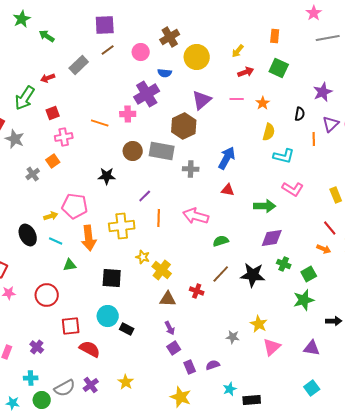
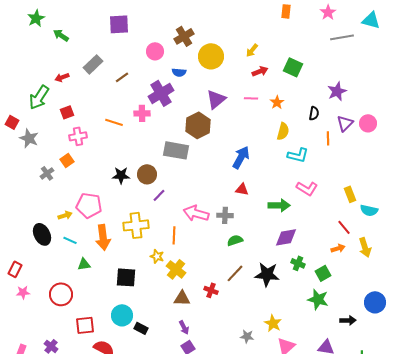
orange rectangle: (275, 36) -> (286, 11), moved
brown line: (108, 50) -> (122, 77), moved
brown circle: (133, 151) -> (147, 174), moved
gray cross: (191, 169) -> (225, 215), moved
pink arrow: (196, 216) -> (196, 213), moved
orange line: (159, 218) -> (174, 235), moved
orange arrow: (324, 249) -> (338, 248), turned -40
green star: (304, 300) -> (318, 299), turned 30

